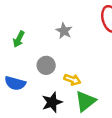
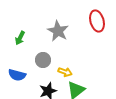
gray star: (64, 31) -> (58, 31), size x1.5

